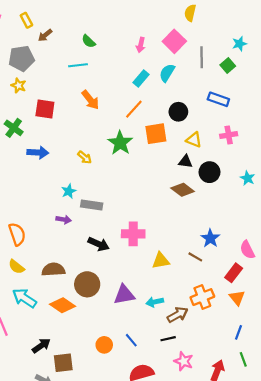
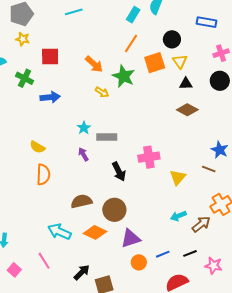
orange arrow: (90, 100) -> (94, 64), moved
yellow triangle: (194, 140) -> (180, 61), moved, turned 42
yellow arrow: (85, 157) -> (102, 92), moved
black circle: (210, 172) -> (220, 81), moved
purple arrow: (64, 219) -> (83, 154), turned -120
orange semicircle: (17, 234) -> (43, 175), turned 30
black arrow: (99, 244) -> (119, 171), turned 48
yellow triangle: (161, 261) -> (178, 177), turned -30
yellow semicircle: (16, 267) -> (37, 147), moved
purple triangle: (124, 295) -> (131, 238), moved
black line: (168, 339) -> (190, 253), moved
blue line: (131, 340) -> (163, 254), turned -64

